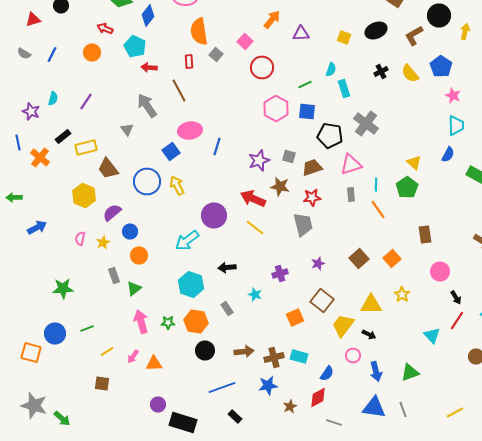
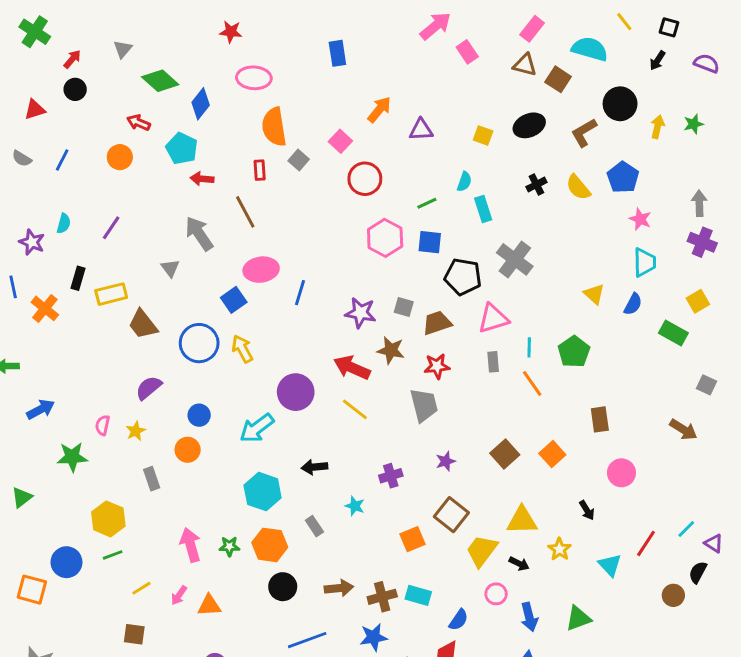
black rectangle: (63, 136) -> (78, 278), turned -35
purple star: (259, 160) -> (361, 313), turned 30
yellow triangle: (414, 162) -> (594, 294), moved
yellow hexagon: (84, 196) -> (108, 519), moved
blue circle: (130, 232) -> (199, 415), moved
green star: (63, 288) -> (72, 457), moved
green triangle: (134, 288) -> (22, 497), moved
yellow star: (402, 294) -> (559, 549), moved
black arrow: (456, 298) -> (587, 510), moved

